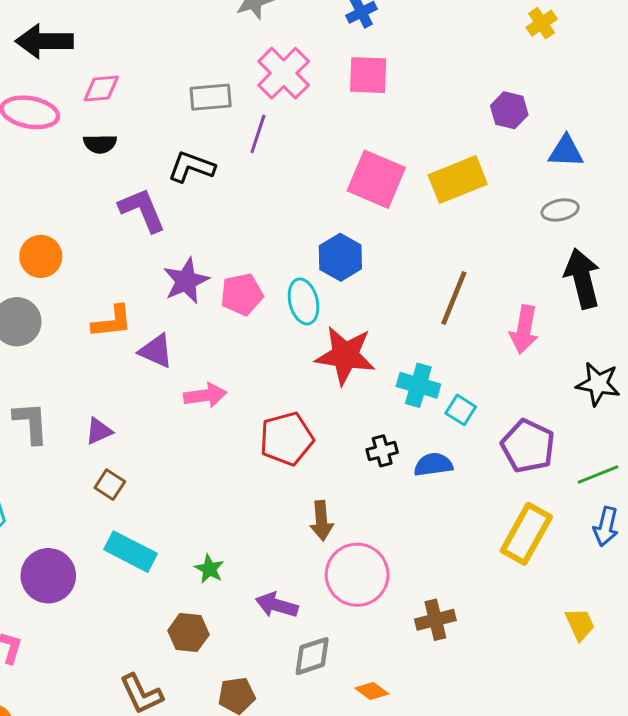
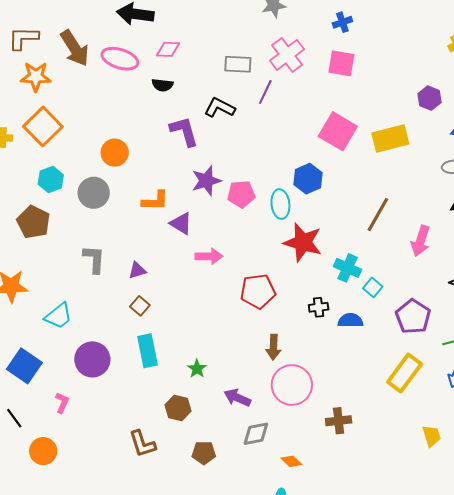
cyan rectangle: (130, 552) -> (147, 351), turned 44

